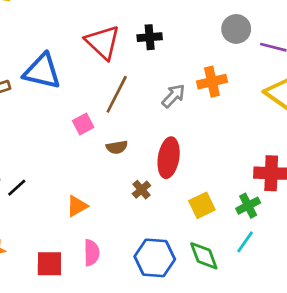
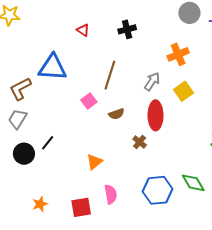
red triangle: (103, 42) -> (83, 30), moved, size x0.5
gray arrow: (174, 96) -> (152, 81), moved
black line: (17, 188) -> (48, 143), moved
yellow square: (202, 205) -> (184, 91), moved

